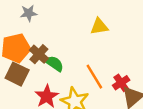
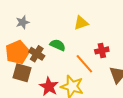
green semicircle: (54, 64) -> (58, 45), moved
red cross: (121, 83) -> (102, 50), moved, turned 32

